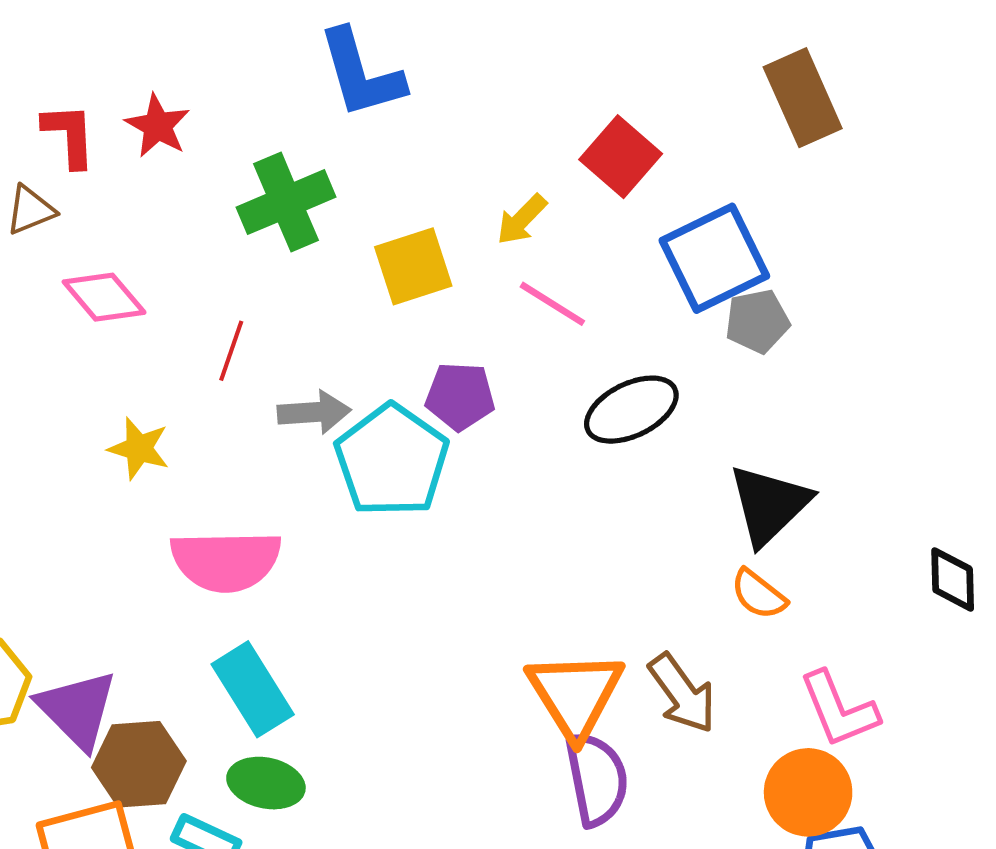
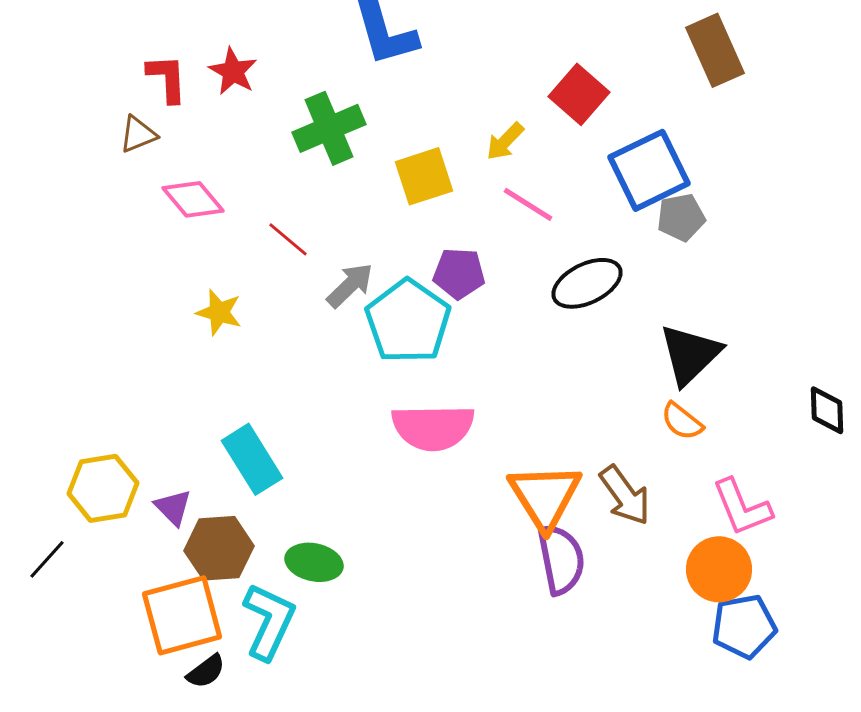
red line: (231, 351) -> (288, 239), turned -69
gray arrow: (314, 412) -> (350, 285), turned -40
pink semicircle: (226, 561) -> (433, 427), moved
cyan rectangle: (253, 689) -> (252, 459), moved
purple triangle: (77, 709) -> (173, 507), size x0.6

